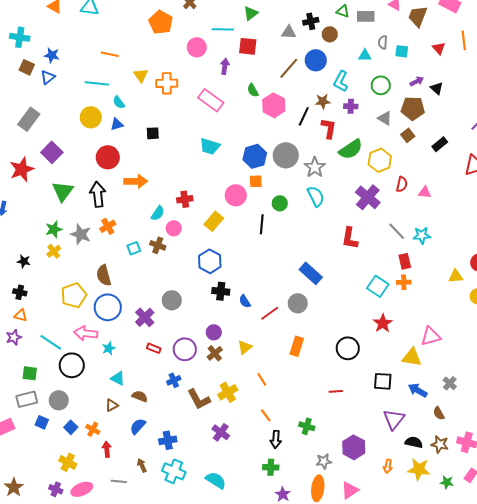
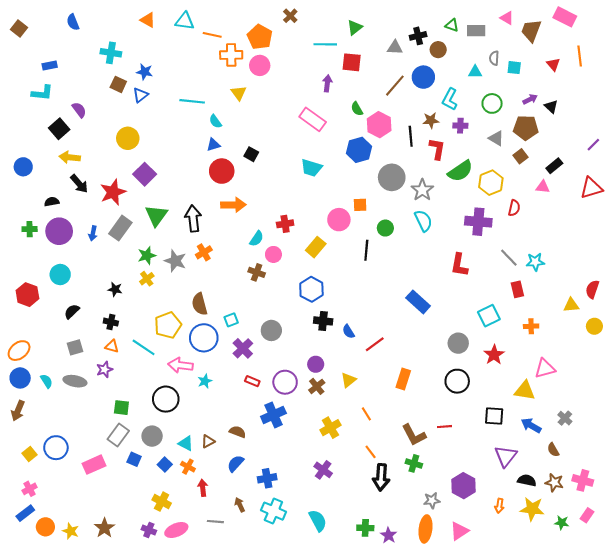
pink circle: (197, 47) -> (260, 65), moved
orange line: (110, 54) -> (212, 35), moved
orange cross: (167, 83) -> (231, 55), moved
black line: (304, 116) -> (411, 136), turned -30
yellow circle: (91, 117) -> (128, 138), moved
gray rectangle: (29, 119) -> (120, 228), moved
black square: (153, 133) -> (251, 154), turned 32
blue hexagon: (255, 156) -> (359, 150), moved
red circle: (108, 157) -> (222, 171), moved
pink triangle: (425, 192) -> (543, 187), moved
purple cross: (368, 197) -> (478, 222), turned -35
cyan square: (134, 248) -> (231, 320), moved
orange cross: (404, 282) -> (531, 326), moved
cyan square: (378, 286) -> (489, 316), turned 30
gray circle: (298, 303) -> (458, 343), moved
cyan line: (51, 342) -> (144, 347), moved
cyan triangle: (118, 378) -> (186, 443), moved
blue cross: (174, 380) -> (273, 415), size x1.6
gray rectangle: (27, 399) -> (118, 435), turned -40
brown L-shape: (199, 399) -> (414, 435), moved
black arrow: (276, 439) -> (381, 477), size x1.4
green cross: (271, 467) -> (365, 528), moved
cyan semicircle: (216, 480) -> (318, 521), turned 30

